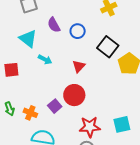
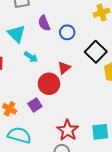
red circle: (74, 95) -> (49, 84), moved
red star: (90, 127) -> (68, 130), turned 30

